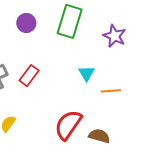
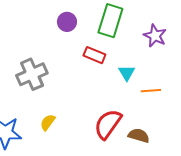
red rectangle: (29, 76) -> (94, 55), moved, turned 75

